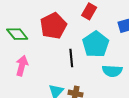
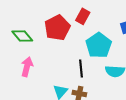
red rectangle: (89, 11) -> (83, 16), moved
black line: (71, 58) -> (81, 69), moved

